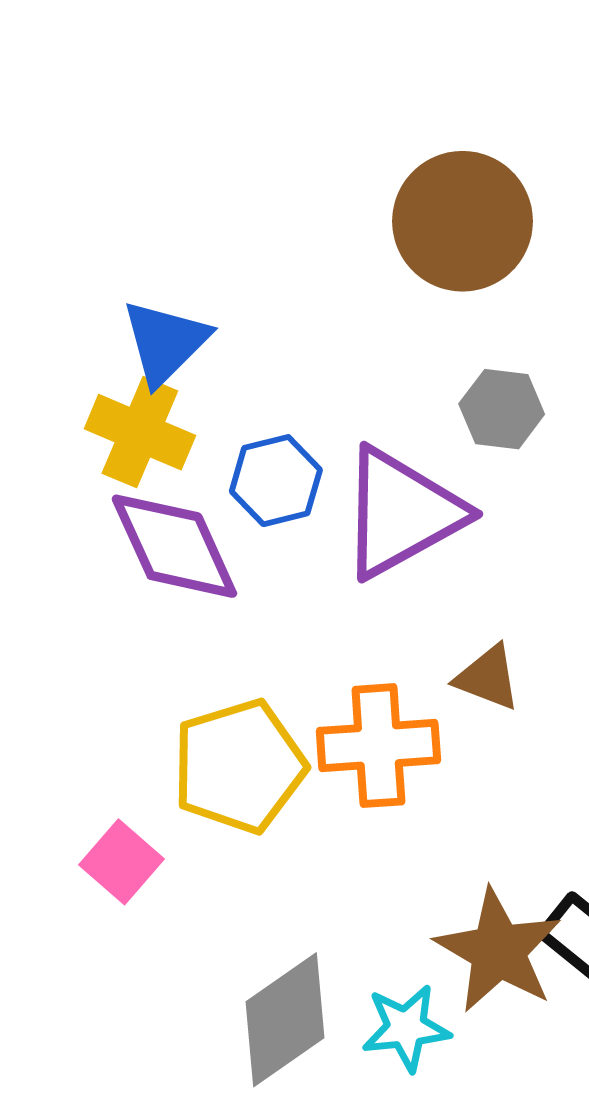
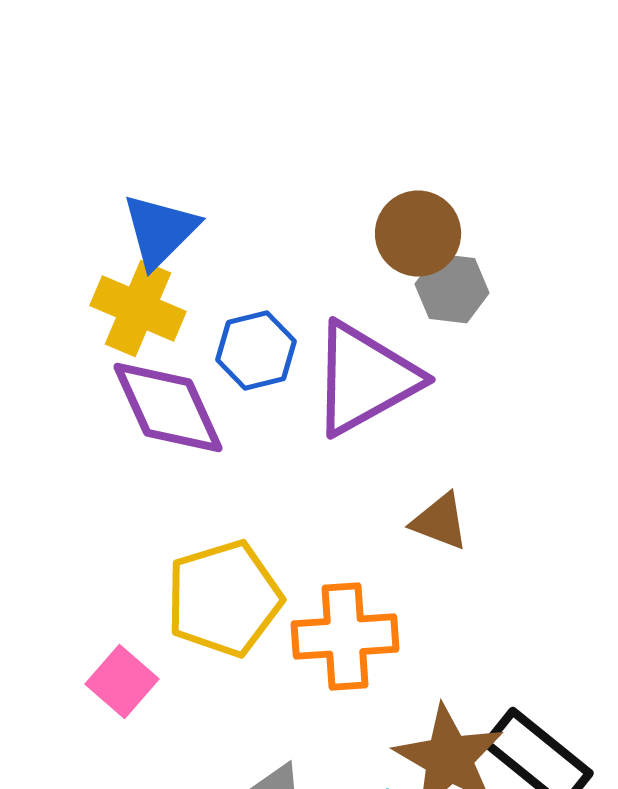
brown circle: (463, 221) -> (418, 234), moved, size x0.7
orange cross: (378, 746) -> (345, 636), moved

